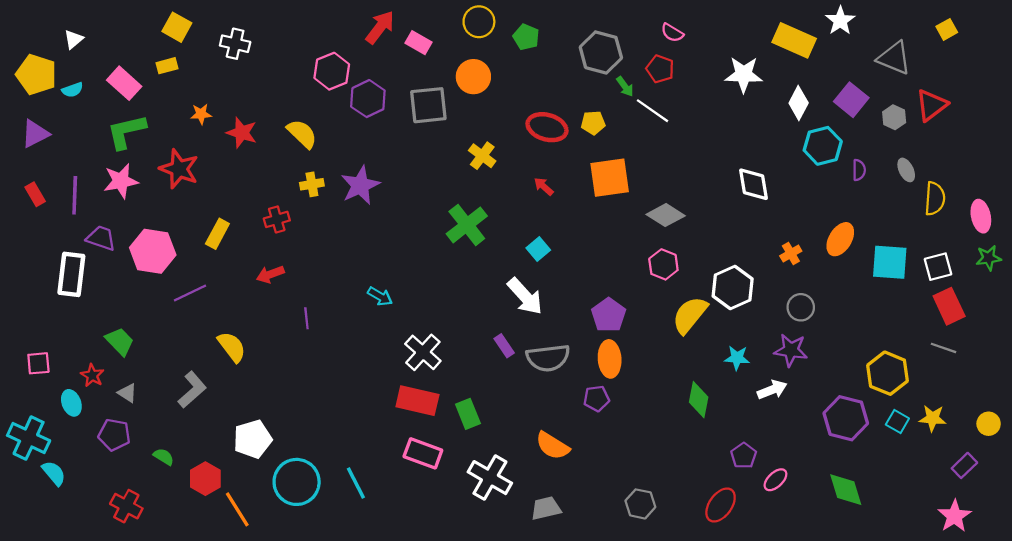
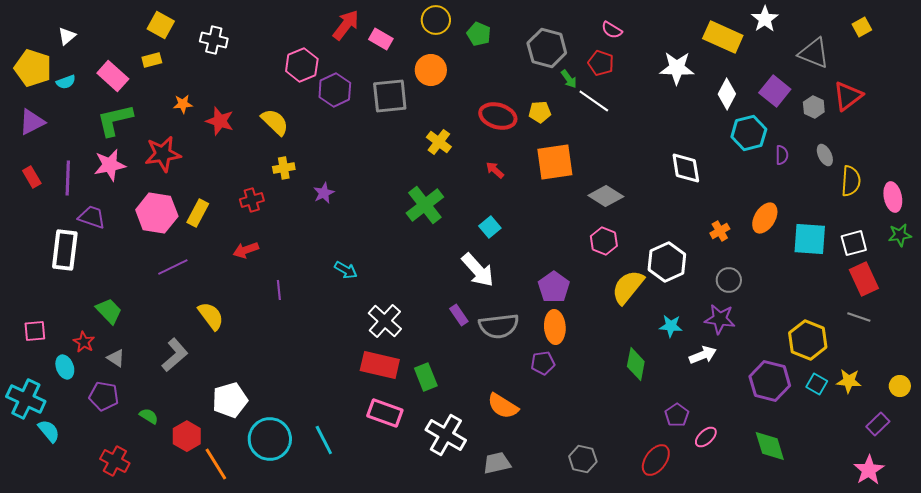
red star: (179, 169) -> (163, 154), turned -30
purple star: (360, 185) -> (324, 193), moved, size x0.6
pink hexagon: (153, 251) -> (157, 213), moved

